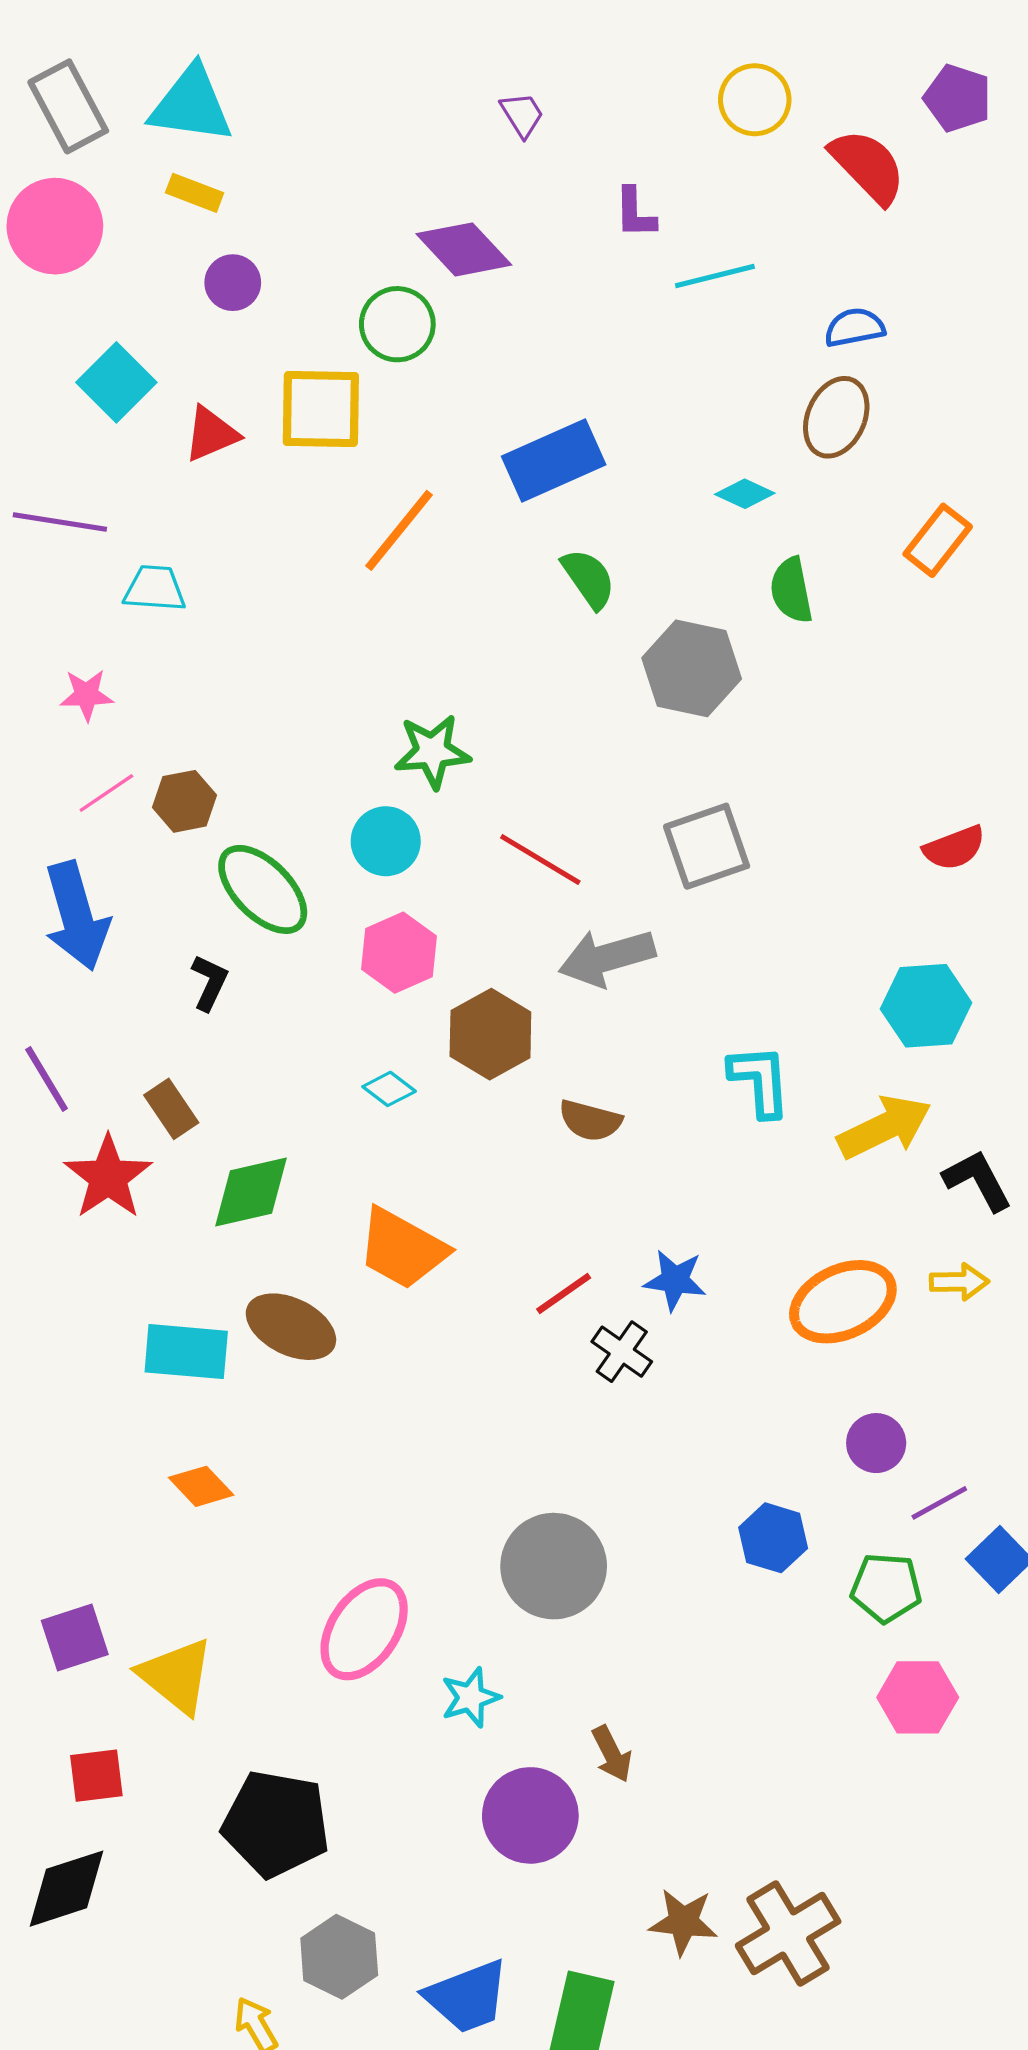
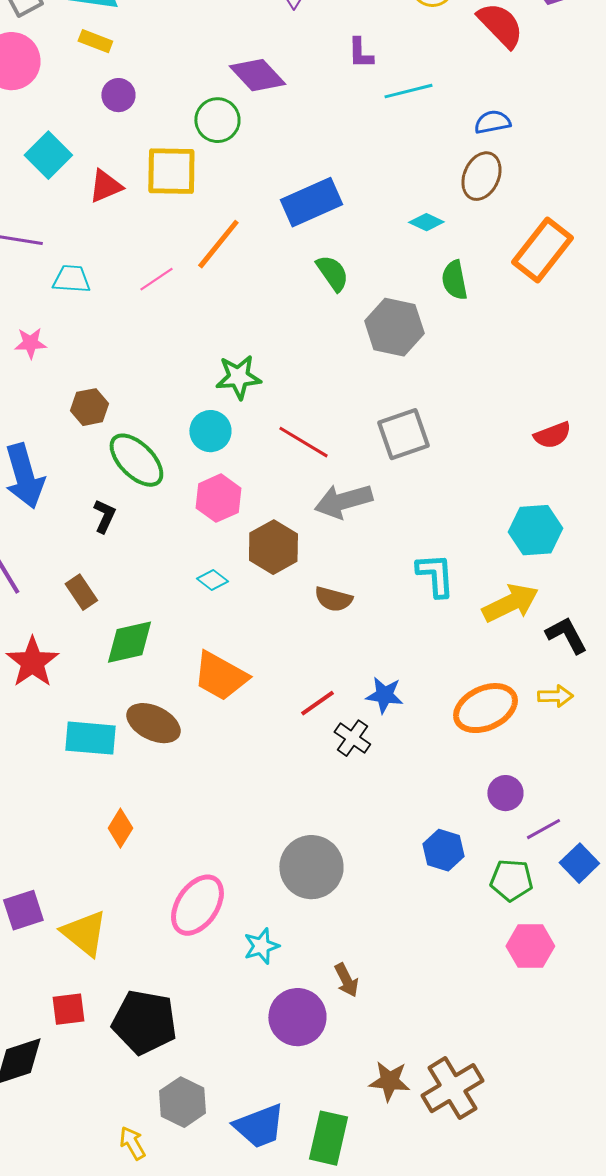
orange rectangle: (938, 540) -> (542, 250), size x1.5
pink line: (106, 793) -> (156, 279), moved
red star: (108, 1177) -> (32, 662), moved
orange diamond: (201, 1486) -> (120, 828), moved, turned 75
red square: (96, 1776) -> (68, 1009), moved

